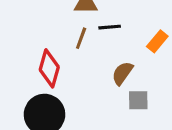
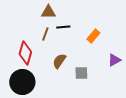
brown semicircle: (122, 73) -> (59, 61), moved

